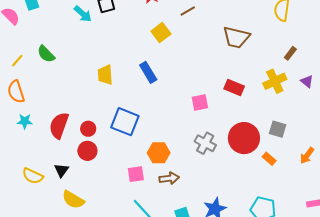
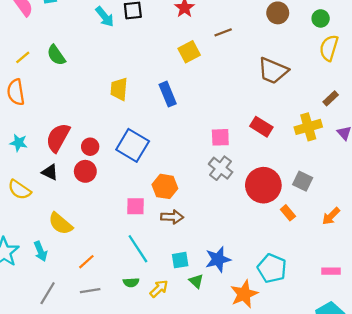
cyan star: (25, 121) -> (19, 143), moved
gray cross: (205, 143) -> (221, 168), moved
black triangle: (61, 170) -> (50, 172), moved, turned -49

